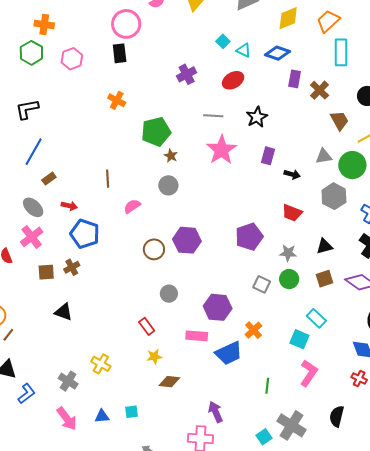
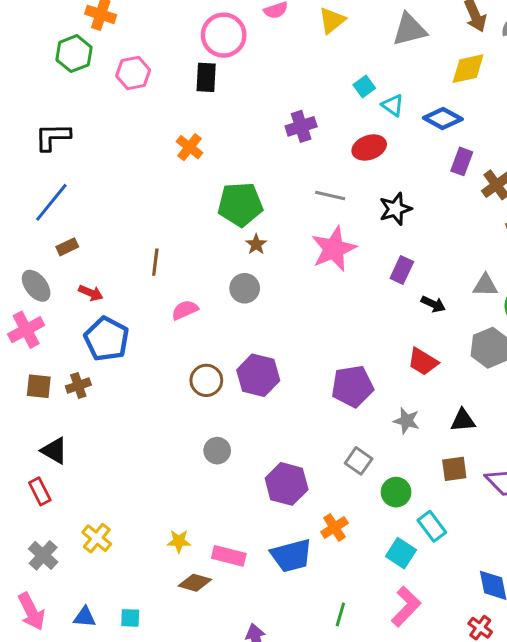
green circle: (289, 279) -> (396, 492), moved
red rectangle: (147, 326) -> (40, 491), moved
pink rectangle: (197, 336) -> (229, 556), moved

